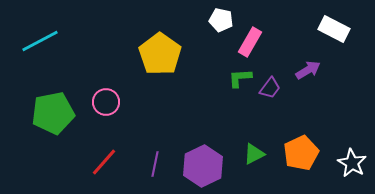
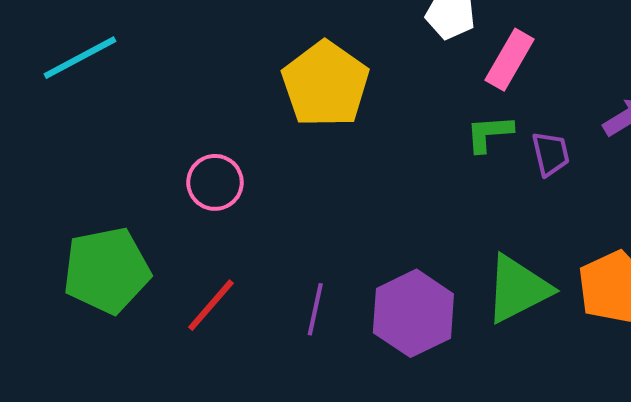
purple trapezoid: (270, 88) -> (551, 154), turned -50
green pentagon: (53, 113) -> (107, 270), moved
green triangle: (254, 154) -> (518, 289), size x1.6

